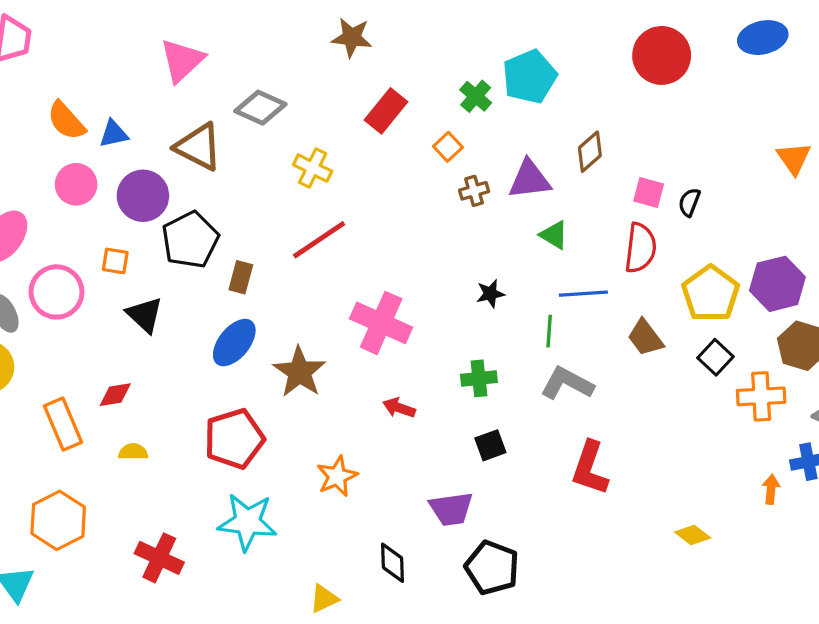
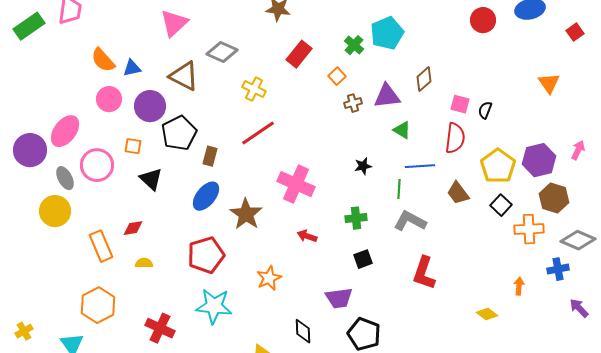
red circle: (662, 55) -> (483, 20), moved, size x0.7
orange arrow: (771, 489) -> (519, 286), moved

